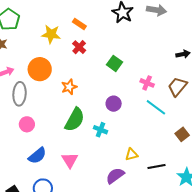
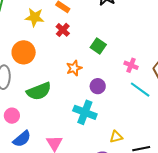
orange star: (69, 87) -> (74, 68), moved
green semicircle: (75, 120) -> (39, 91), moved, turned 40
pink circle: (27, 124) -> (12, 116), moved
cyan cross: (101, 130) -> (85, 112), size x1.6

